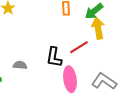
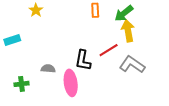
pink ellipse: (70, 79) -> (71, 83), moved
gray L-shape: (104, 81) -> (132, 65), moved

